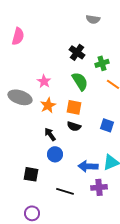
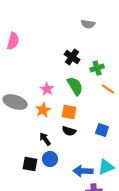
pink star: (44, 81) -> (47, 89), moved
black square: (31, 174) -> (30, 164), moved

